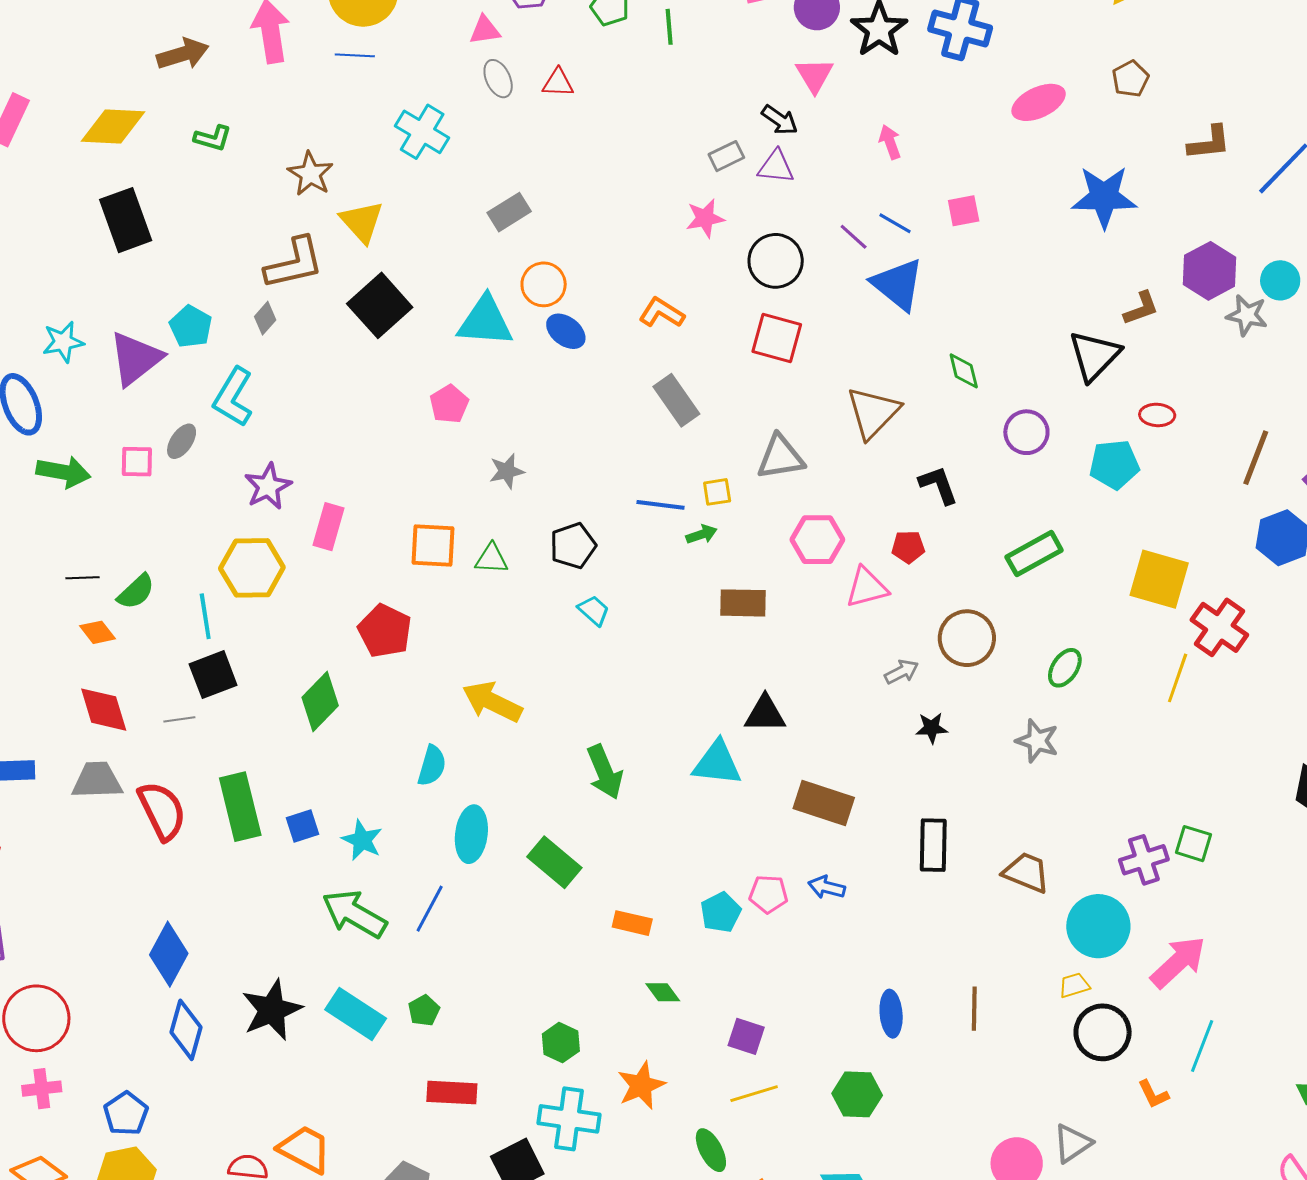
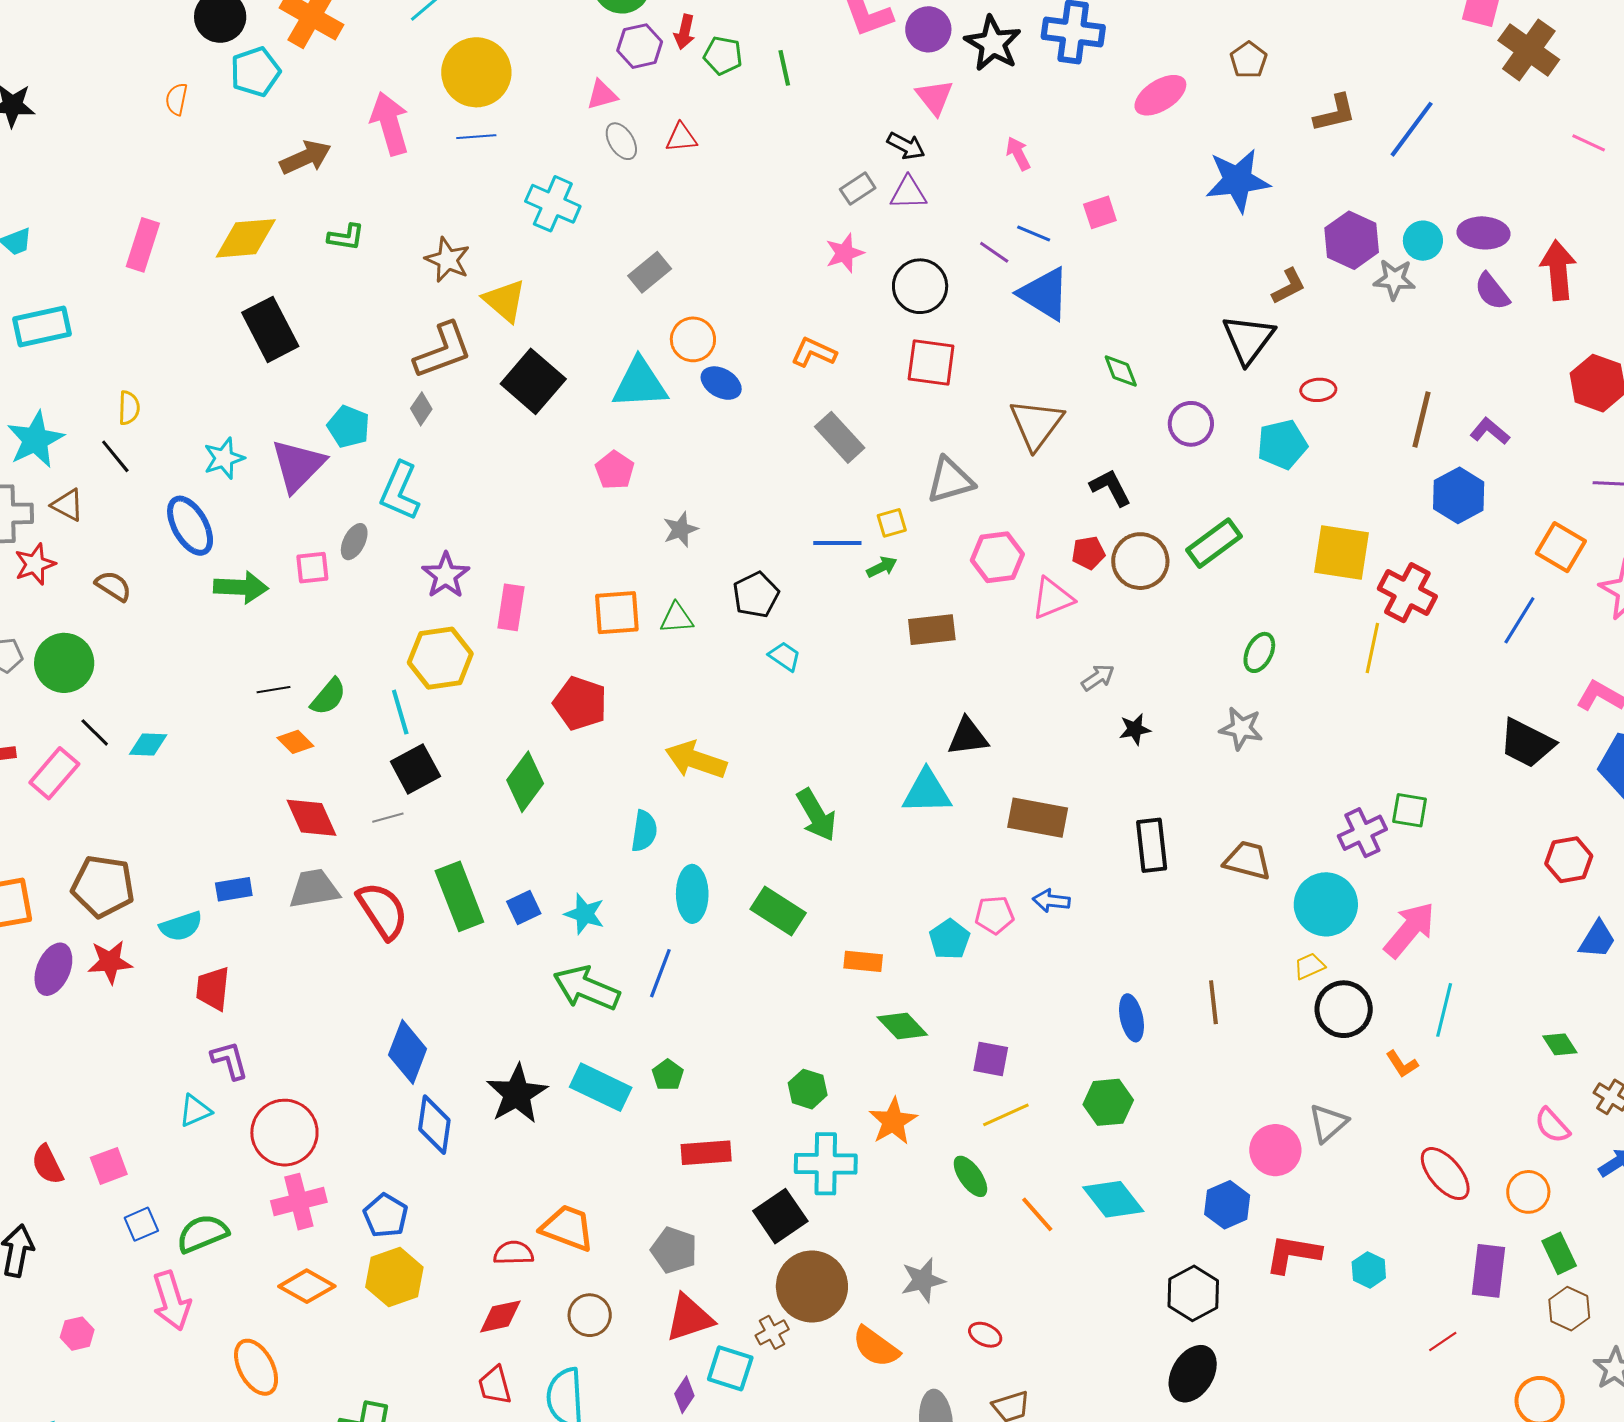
brown circle: (967, 638) -> (1140, 561), moved
green diamond: (663, 992) -> (902, 1026), size x1.4
pink cross: (42, 1089) -> (299, 1202), size x1.4

